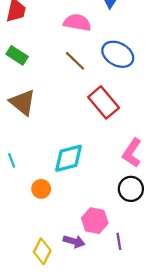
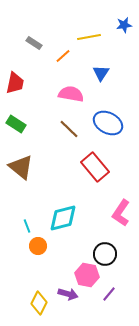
cyan line: (12, 160) -> (27, 226), moved
black circle: (131, 189) -> (105, 254), moved
purple line: (119, 241) -> (109, 294), turned 49

